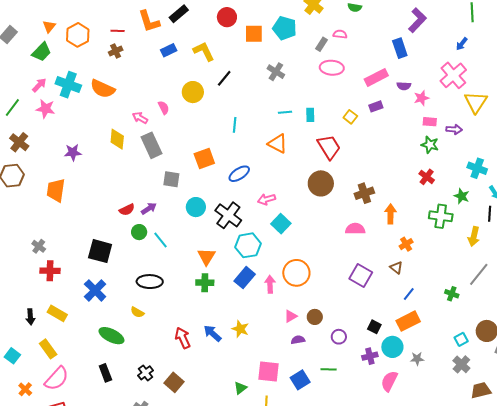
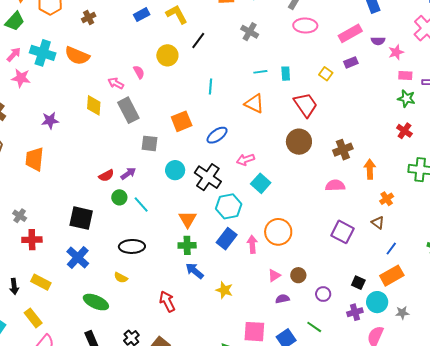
blue arrow: (212, 333) -> (194, 271), moved
green line: (329, 369) -> (314, 327), turned 35

